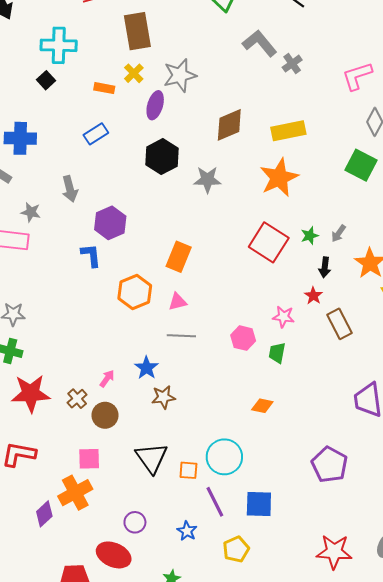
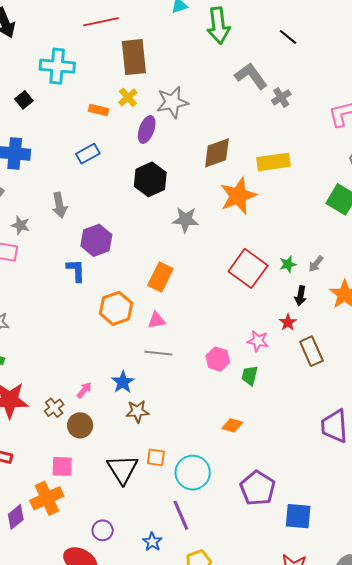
black square: (46, 80) -> (24, 100), moved
orange star: (279, 178) -> (238, 196), moved
gray star: (207, 180) -> (185, 220), moved
purple pentagon: (329, 465) -> (258, 488), moved
orange square: (188, 470) -> (156, 457), moved
blue square: (259, 504) -> (298, 516), moved

